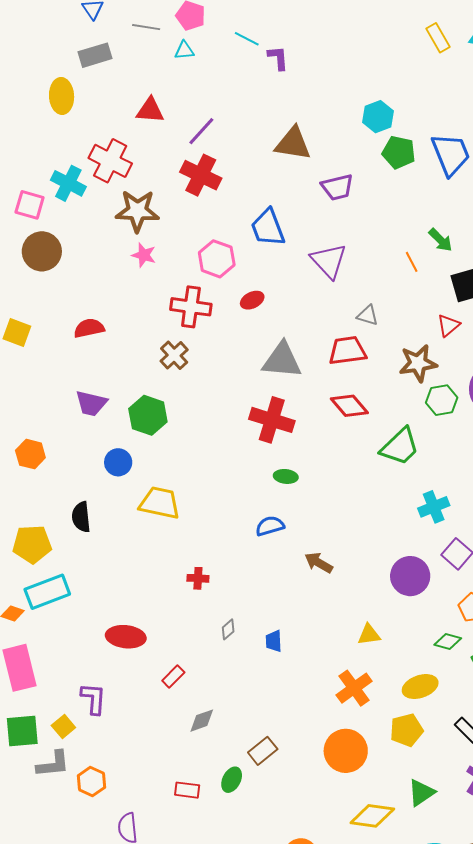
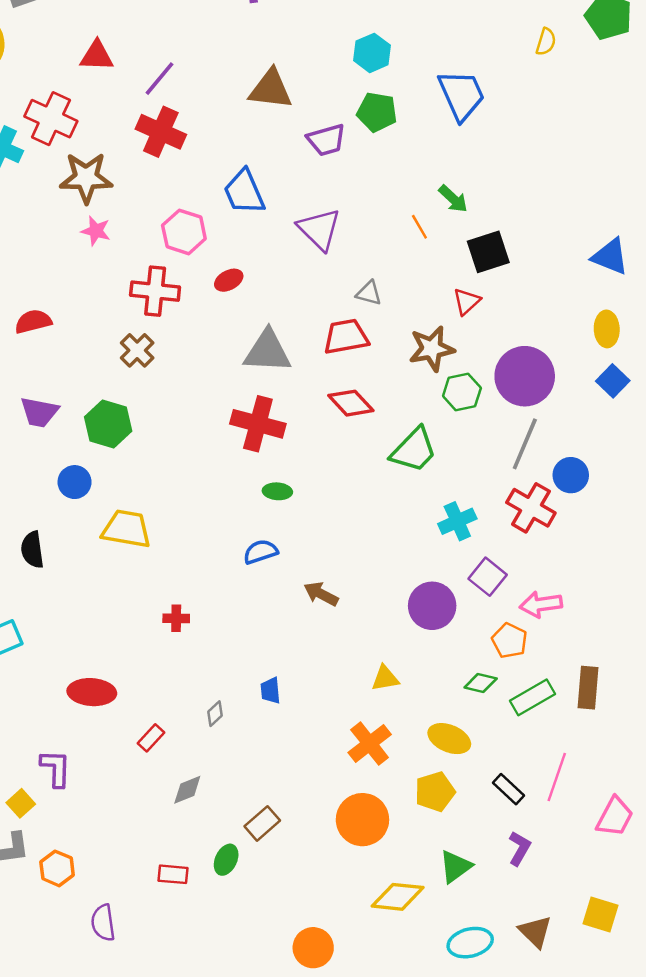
green pentagon: (399, 152) -> (377, 112), moved
gray diamond: (228, 629) -> (215, 714), moved
yellow ellipse: (420, 687) -> (449, 739), turned 44

